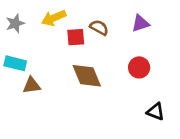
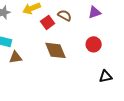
red square: (76, 37) -> (48, 22), turned -32
black triangle: (156, 112) -> (106, 76), turned -32

